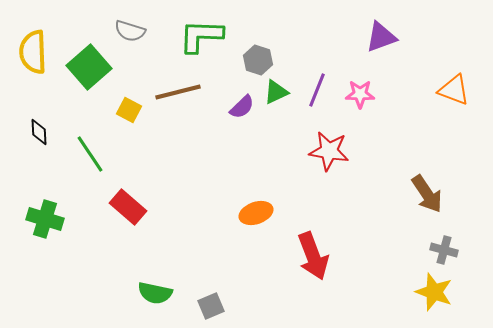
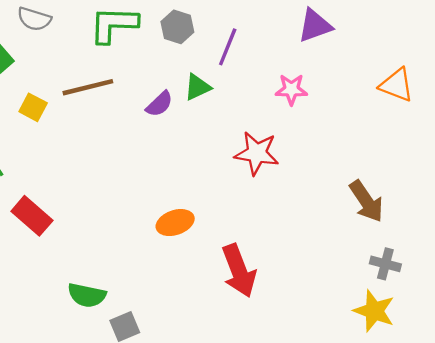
gray hexagon: (258, 60) -> (177, 27), moved
purple line: (317, 90) -> (228, 47), moved
green semicircle: (155, 293) -> (87, 295), moved

